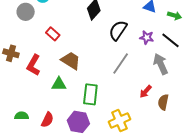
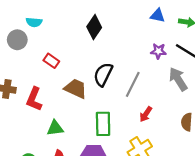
black semicircle: (118, 30) -> (103, 74), moved
green triangle: (59, 84) -> (55, 128), moved
red arrow: (146, 91) -> (146, 114), moved

